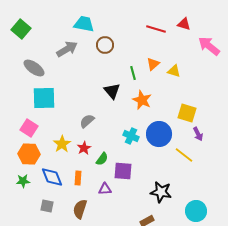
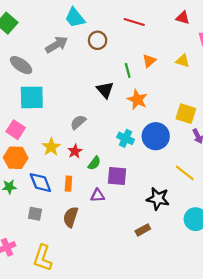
cyan trapezoid: (84, 24) -> (75, 18), turned -140
red line: (156, 29) -> (134, 22), moved
yellow triangle: (174, 71) -> (183, 61), moved
yellow line: (184, 155) -> (185, 173), moved

